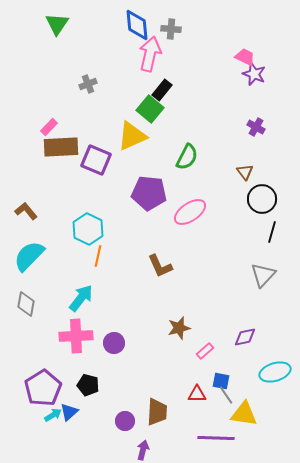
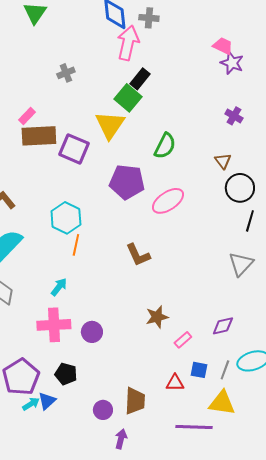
yellow triangle: (132, 136) -> (110, 125), turned -32
cyan arrow: (81, 298) -> (59, 287), size x0.7
gray line: (226, 395) -> (225, 370), moved, turned 54

